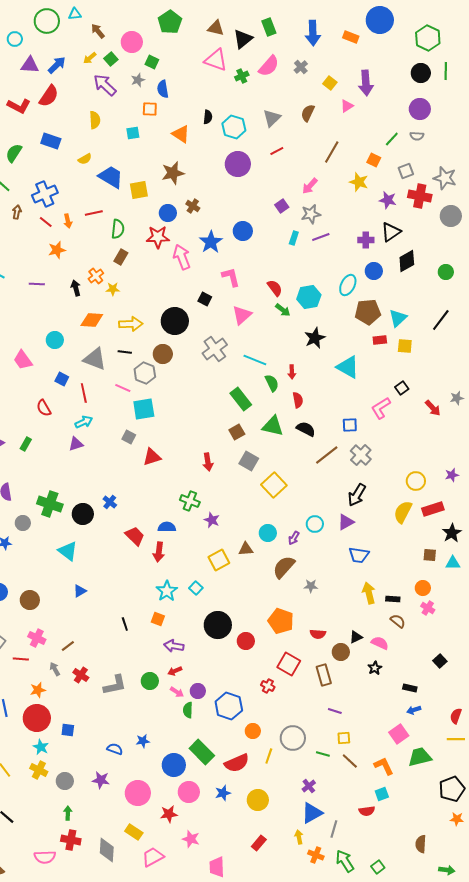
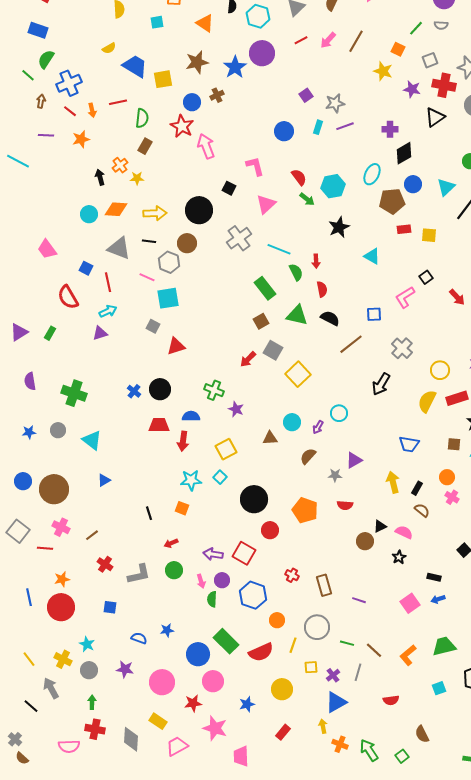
blue rectangle: (51, 141) -> (38, 30), moved
green semicircle: (14, 153) -> (46, 59), moved
pink arrow: (310, 186) -> (328, 40), moved
brown cross: (193, 206) -> (217, 95), turned 32
blue circle: (243, 231) -> (284, 131), moved
black triangle: (391, 232) -> (435, 117), moved
red star: (158, 237) -> (182, 126), turned 30
blue star: (211, 242) -> (235, 67), moved
black diamond: (407, 261) -> (404, 153), moved
blue circle: (374, 271) -> (413, 184), moved
purple line: (37, 284) -> (46, 135), moved
cyan triangle: (398, 318) -> (446, 187), moved
cyan circle: (55, 340) -> (89, 214), moved
cyan triangle: (348, 367) -> (372, 256), size x0.7
red semicircle: (44, 408) -> (68, 297), size x1.4
gray cross: (361, 455) -> (402, 348), moved
red arrow: (208, 462) -> (248, 359), moved, turned 54
black circle: (83, 514) -> (160, 389), moved
purple triangle: (346, 522) -> (354, 460), moved
gray circle: (23, 523) -> (58, 430), moved
red trapezoid: (135, 536) -> (159, 425), turned -45
blue trapezoid: (359, 555) -> (409, 444), moved
yellow square: (219, 560) -> (226, 449), moved
brown semicircle: (284, 567) -> (308, 456), size x0.7
cyan star: (167, 591) -> (191, 480), turned 30
black rectangle: (393, 599) -> (417, 488), turned -64
brown circle: (30, 600) -> (54, 489), size x1.5
black circle: (218, 625) -> (254, 499), moved
red semicircle: (318, 634) -> (345, 505), moved
purple arrow: (174, 646) -> (213, 554), moved
red square: (289, 664) -> (244, 553), moved
gray arrow: (55, 669) -> (51, 688), moved, size x1.5
red arrow: (175, 671) -> (171, 543), moved
brown rectangle: (324, 675) -> (324, 585), moved
pink arrow: (177, 692) -> (201, 581), turned 40
blue square: (68, 730) -> (110, 607), moved
pink square: (399, 734) -> (410, 603), moved
yellow square: (344, 738) -> (311, 667), moved
cyan star: (41, 747) -> (87, 644), moved
orange L-shape: (384, 766) -> (408, 655), turned -105
blue star: (223, 793) -> (247, 704), moved
cyan square: (382, 794) -> (439, 688), moved
gray line: (334, 829) -> (358, 672), moved
pink star: (191, 839) -> (215, 728), size x1.4
brown semicircle: (421, 844) -> (422, 734), moved, turned -30

